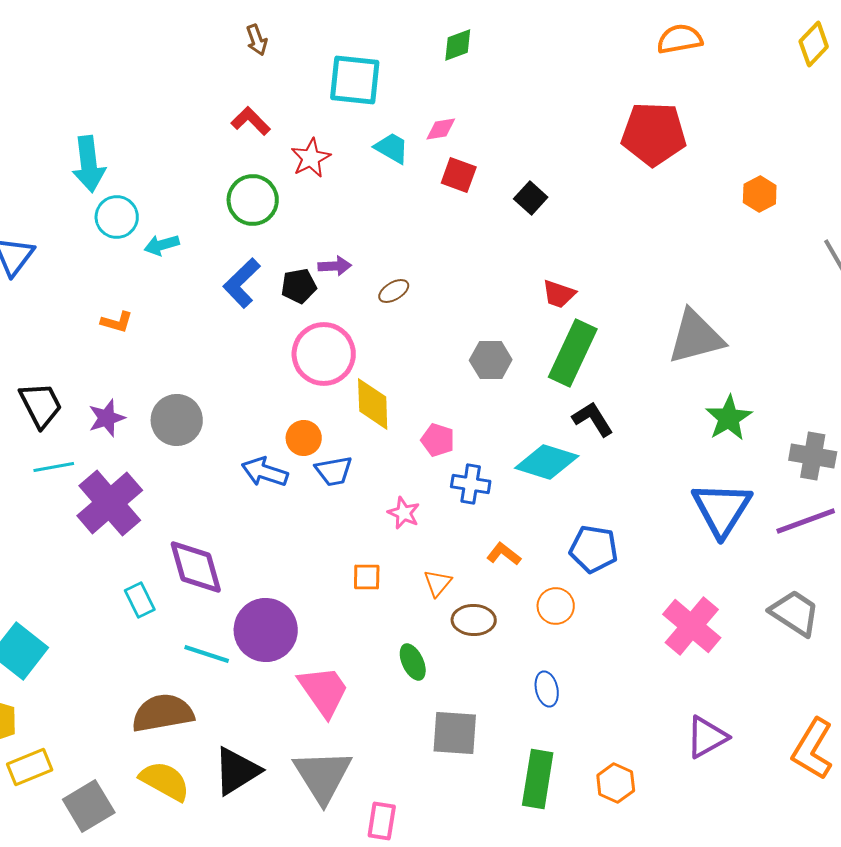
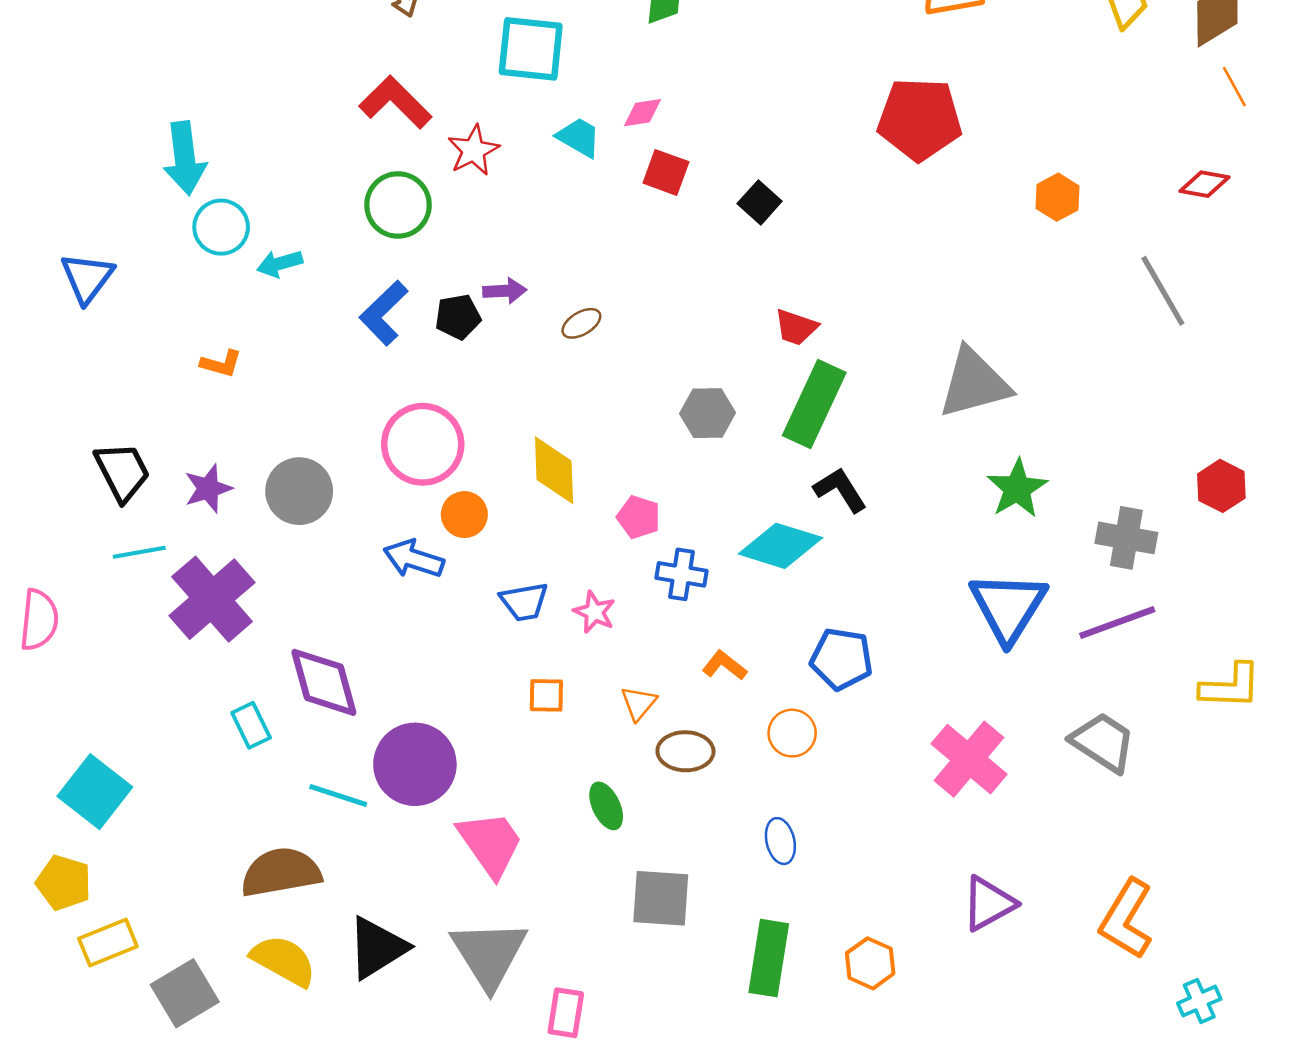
red L-shape: (251, 121) -> (395, 102), size x1.4
pink circle: (324, 354) -> (423, 444), moved
blue trapezoid: (334, 471) -> (524, 602), moved

